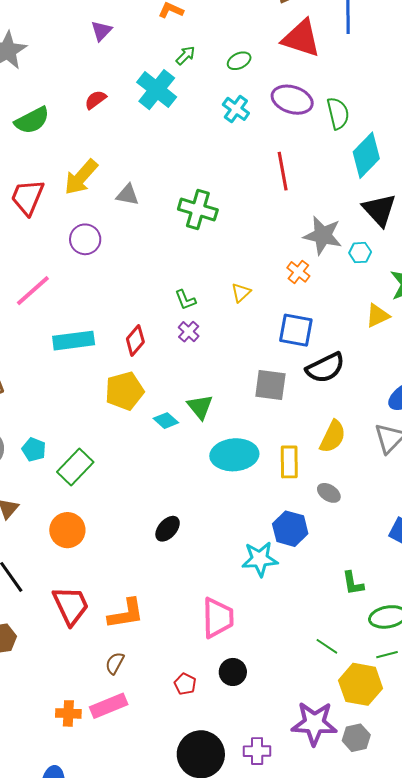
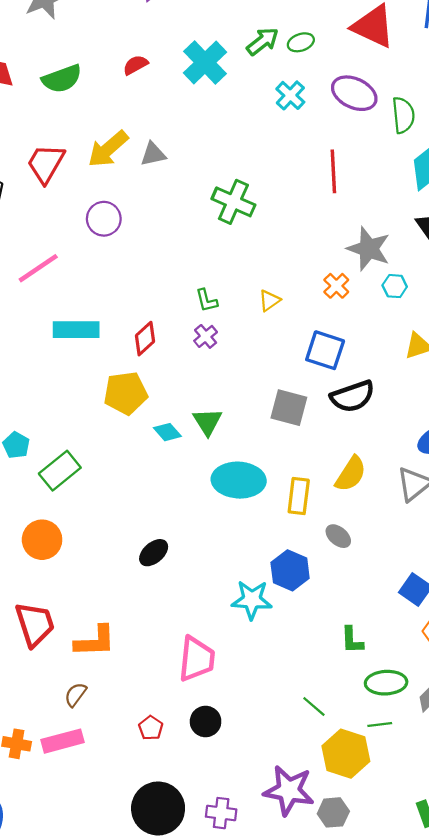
green arrow: (185, 55) -> (263, 41), moved, size x1.4
gray triangle: (127, 195) -> (153, 154), moved, turned -30
cyan hexagon: (360, 253) -> (395, 286), moved

